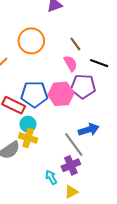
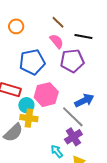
orange circle: (31, 41) -> (16, 26), size x0.6
blue pentagon: (34, 94) -> (32, 62), moved
pink hexagon: (61, 94) -> (46, 95), moved

